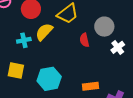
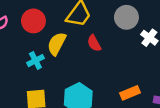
red semicircle: (84, 40) -> (94, 43), moved

